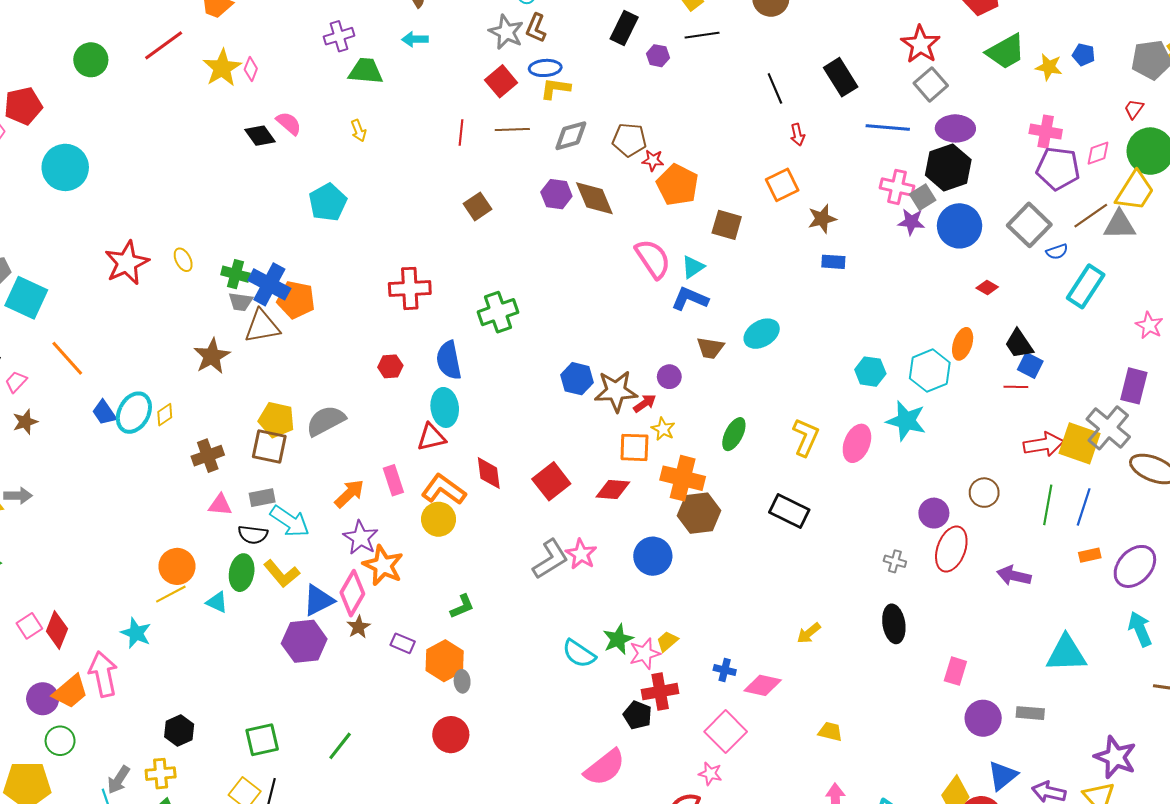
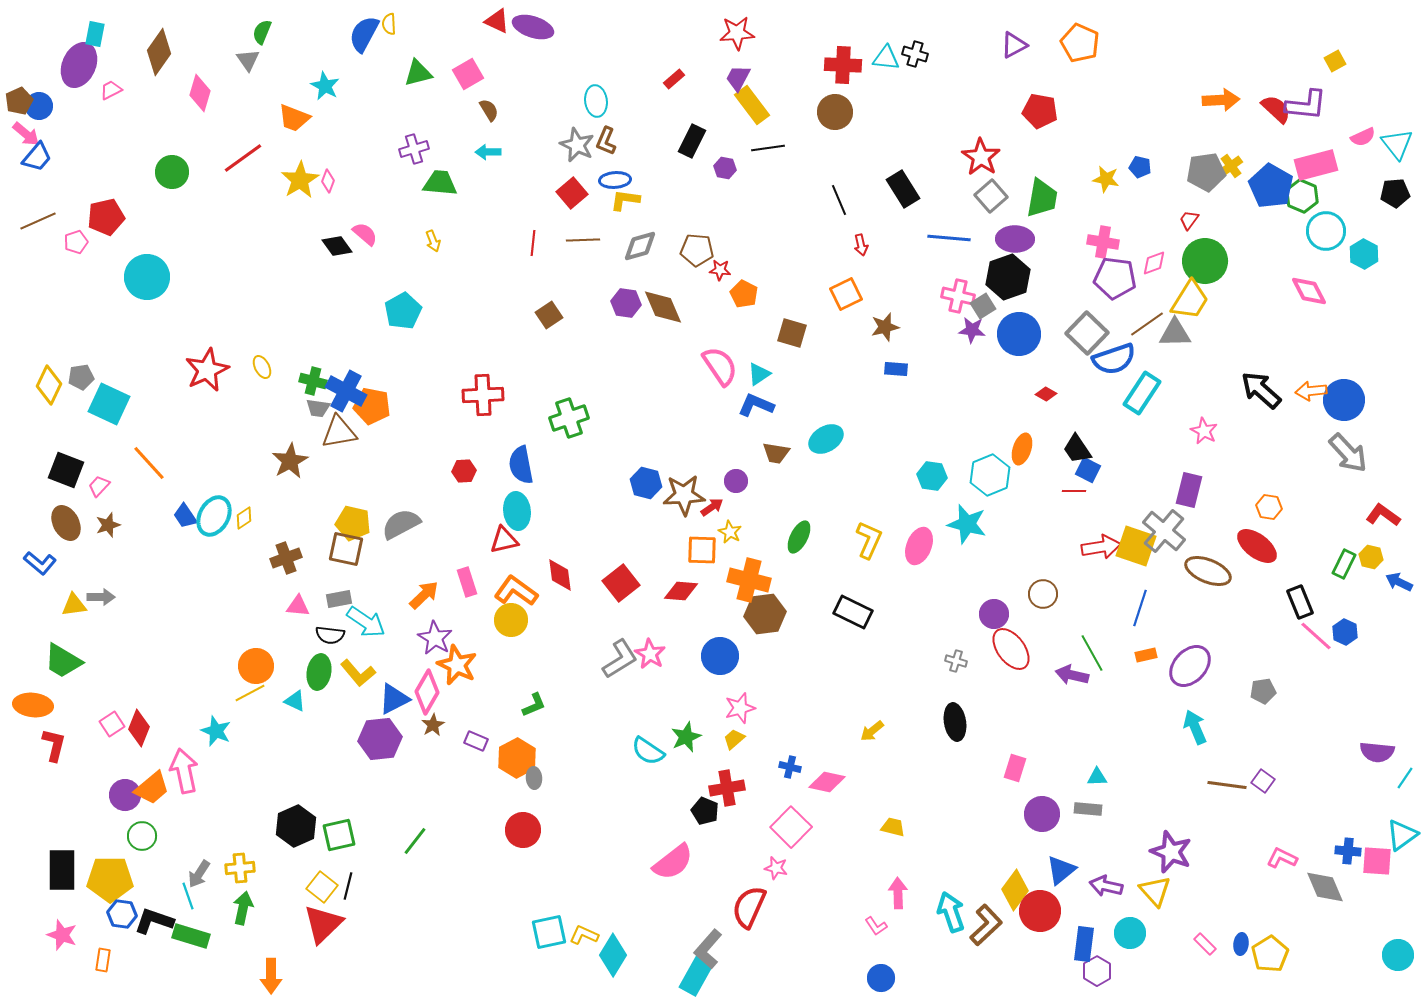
green trapezoid: (1006, 52) -> (1042, 198), moved, turned -51
orange pentagon: (677, 185) -> (744, 294), size x0.7
blue semicircle: (1057, 252) -> (1114, 359), size x2.0
green line: (1048, 505) -> (1092, 653), moved, turned -39
red ellipse: (951, 549) -> (1011, 649), turned -57
pink star: (645, 654) -> (740, 708), moved
cyan triangle: (1066, 654) -> (1097, 777), moved, size x0.5
black hexagon: (179, 731) -> (296, 826), moved, size x1.4

